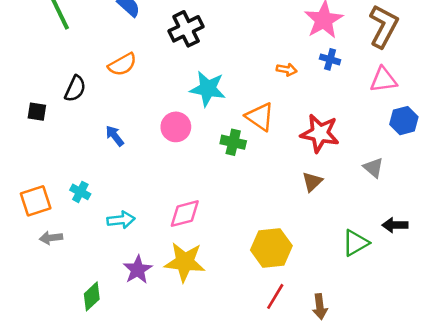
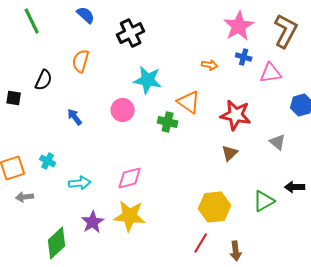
orange semicircle: (122, 64) -> (81, 61), turned 135
pink triangle: (384, 80) -> (271, 73), moved
yellow hexagon: (271, 248) -> (215, 207), moved
green diamond: (92, 296) -> (57, 243), size x1.4

